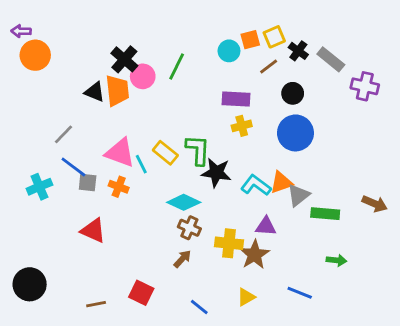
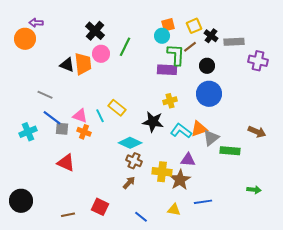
purple arrow: (21, 31) -> (36, 23), moved
orange square: (250, 40) -> (168, 25), moved
black cross: (124, 59) -> (95, 31), moved
gray rectangle: (331, 59) -> (234, 42), turned -42
yellow cross: (242, 126) -> (170, 101), moved
gray line: (64, 134) -> (45, 95), turned 70
green L-shape: (198, 150) -> (176, 55), moved
pink triangle: (120, 153) -> (80, 116), moved, size x0.7
brown arrow: (375, 204) -> (257, 132), moved
green arrow: (336, 260) -> (254, 190), moved
blue line: (300, 293) -> (203, 202), moved, turned -30
yellow triangle: (246, 297) -> (174, 210), turned 40

